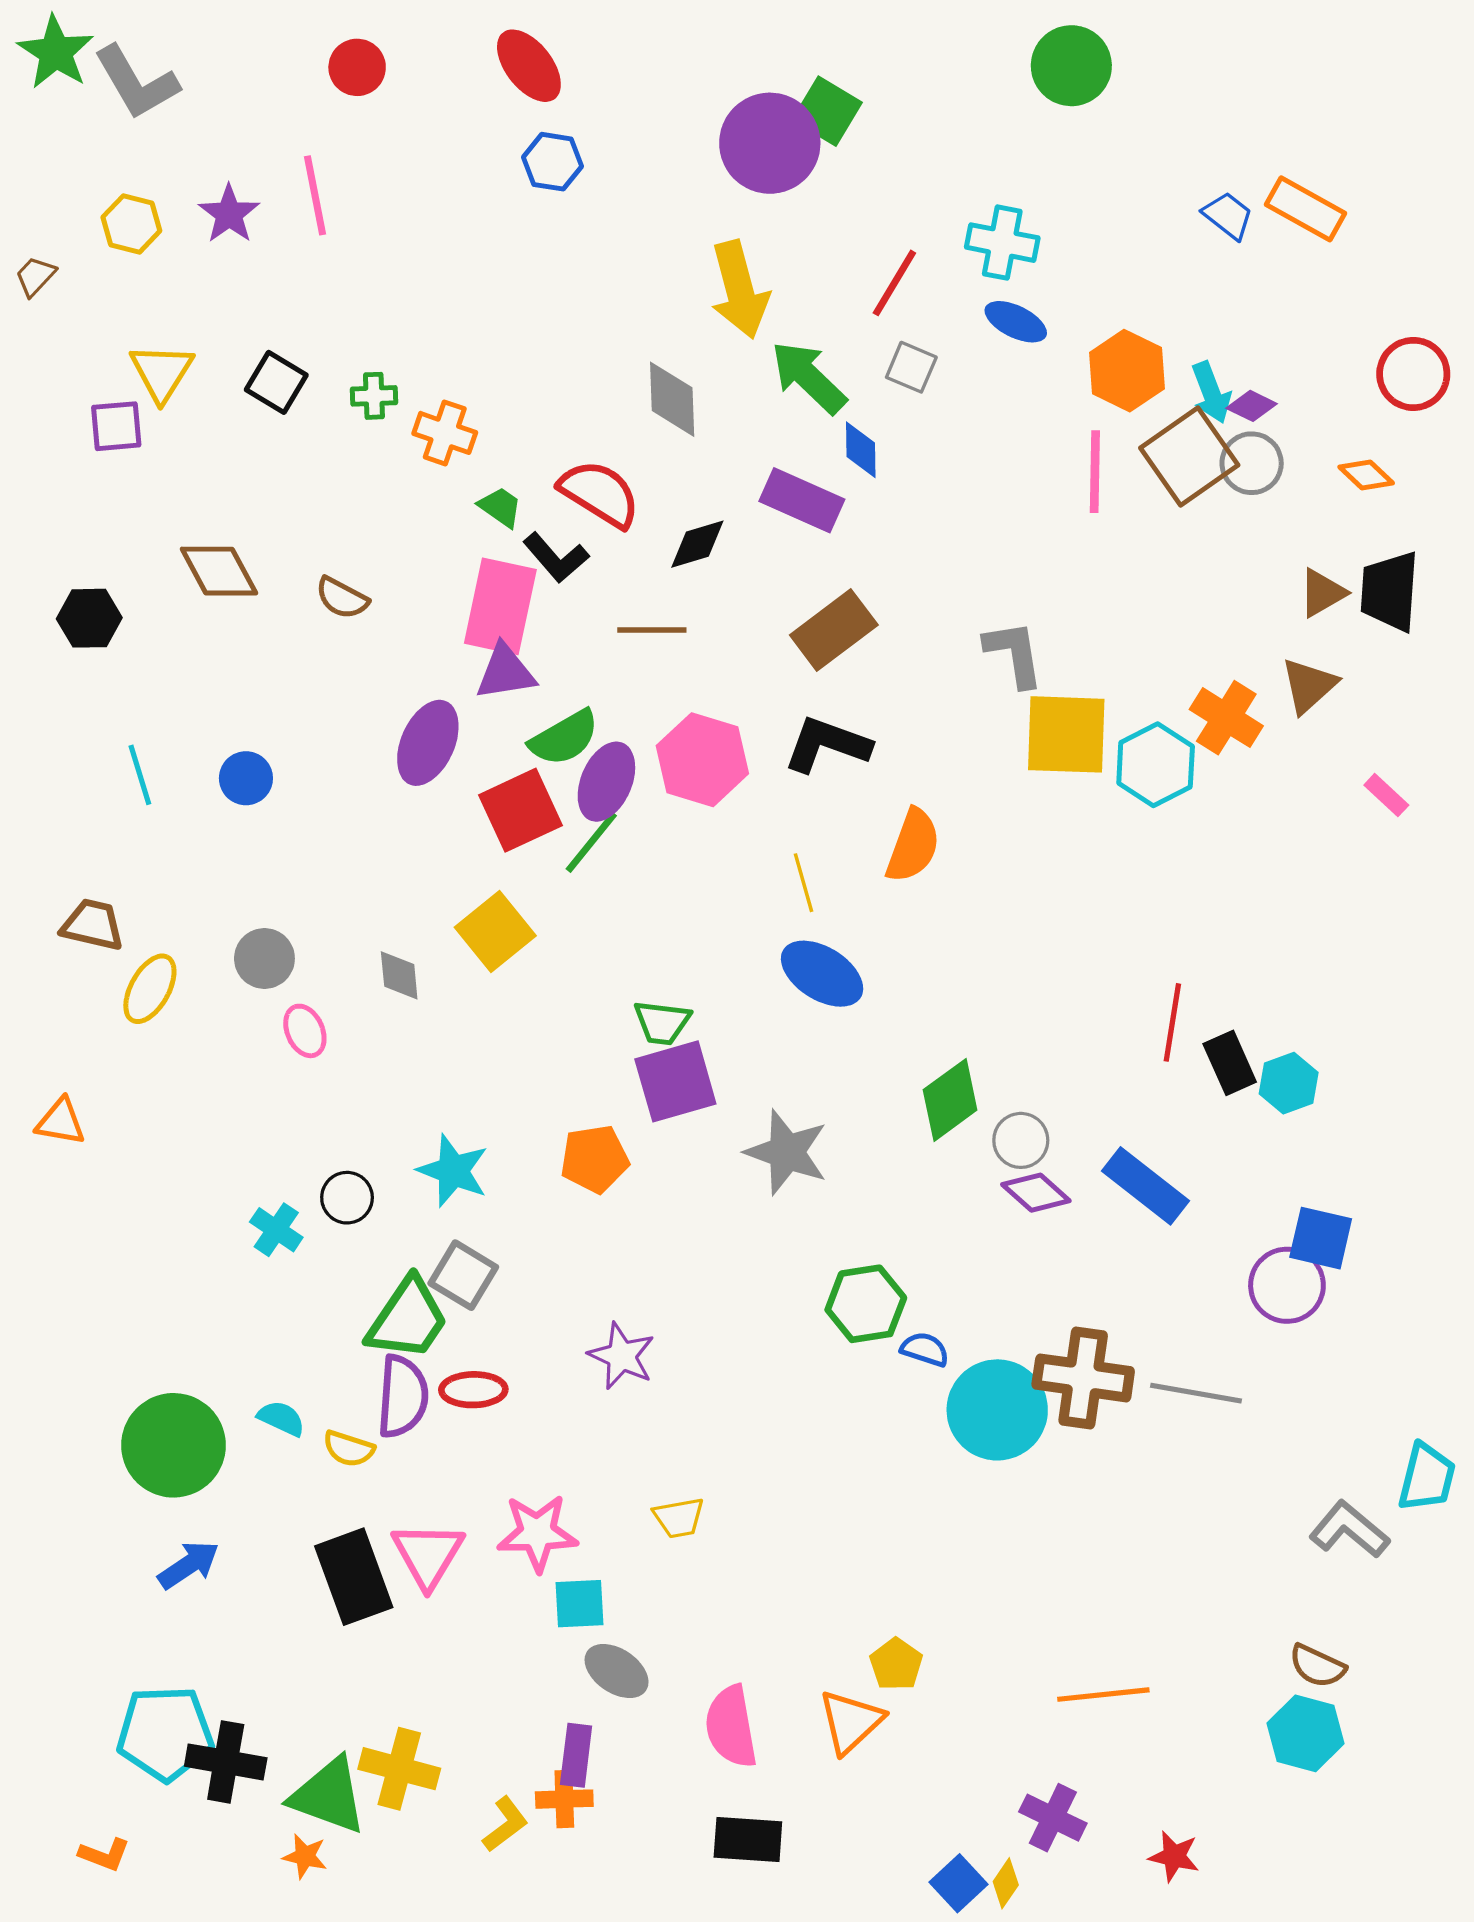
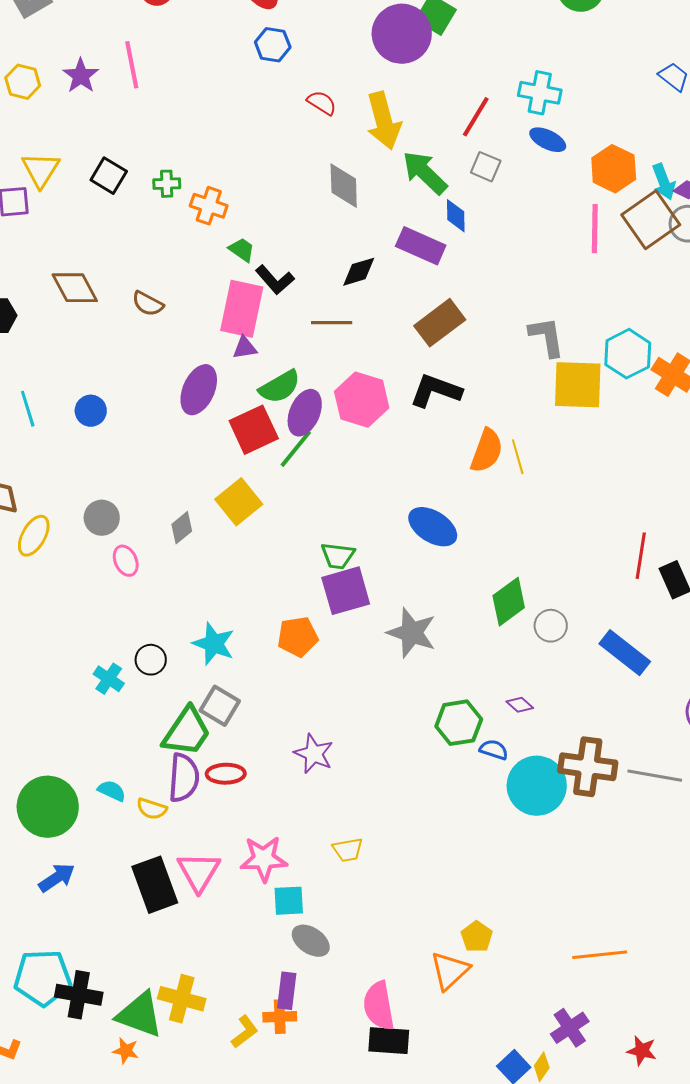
red semicircle: (600, 494) -> (322, 103), moved, size x0.6
purple triangle: (505, 672) -> (245, 348), size x0.7
cyan hexagon: (1156, 765) -> (628, 354), moved
yellow line: (804, 883) -> (518, 457), moved
gray diamond: (399, 975) -> (182, 528), turned 56
purple diamond: (1036, 1193) -> (520, 705), moved, size x0.7
pink semicircle: (731, 1727) -> (379, 1006), moved
purple cross: (1053, 1818) -> (570, 1028), turned 30

